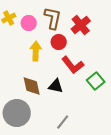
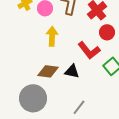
red circle: (59, 42) -> (107, 32), moved
brown diamond: (32, 86) -> (48, 71), turned -70

